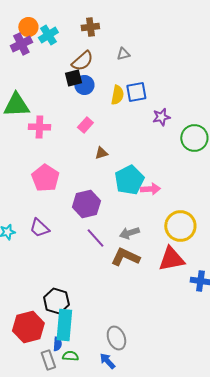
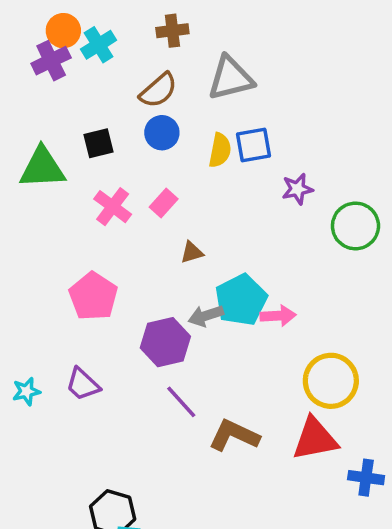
gray triangle: (123, 54) -> (231, 78), size x2.0
black square: (73, 78) -> (99, 143), moved
pink cross: (39, 127) -> (113, 207), moved, turned 35
gray arrow: (129, 233) -> (206, 316), moved

